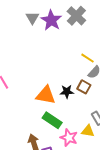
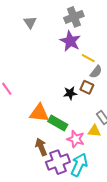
gray cross: (76, 16) -> (74, 17), turned 30
purple star: (51, 20) -> (70, 41), moved
orange triangle: (46, 95) -> (39, 113), moved

